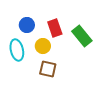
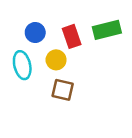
green rectangle: (82, 36) -> (107, 30), moved, turned -65

